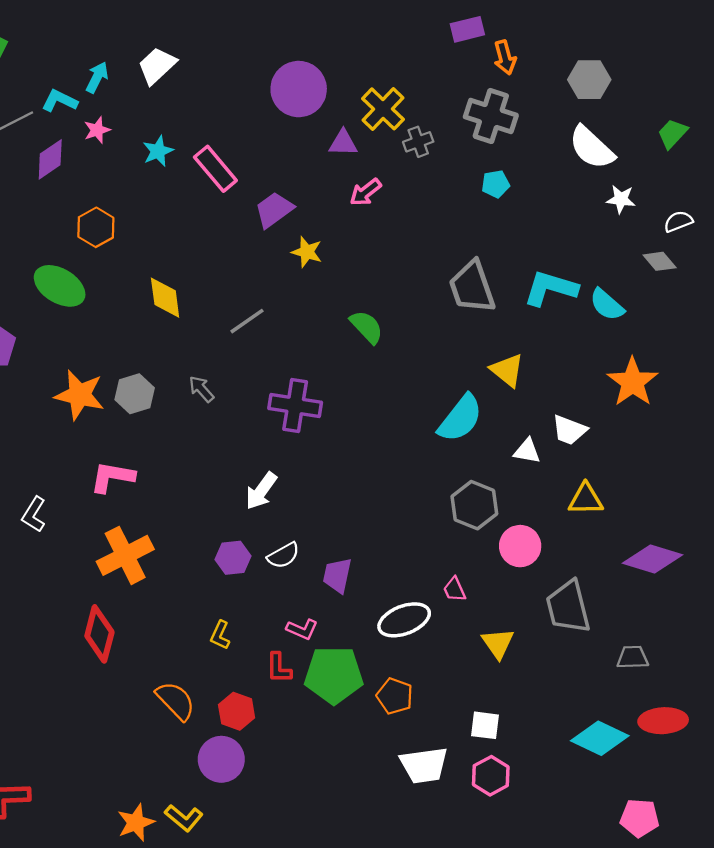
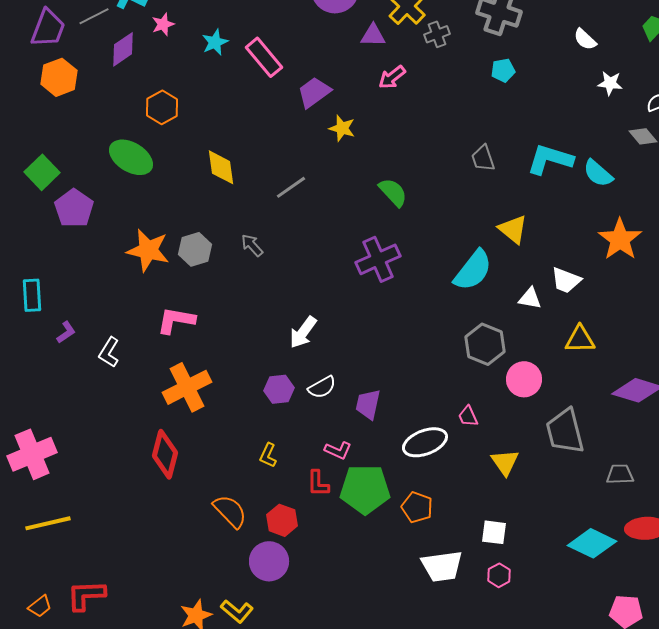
white semicircle: (592, 148) -> (585, 39), size x0.6
gray trapezoid: (472, 287) -> (483, 158), size x0.6
purple cross: (295, 405) -> (378, 259), moved, turned -33
pink hexagon: (491, 776) -> (499, 575), size x0.7

